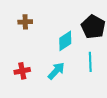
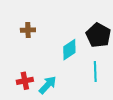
cyan arrow: (56, 71) -> (48, 85), moved

